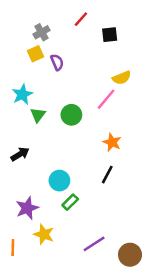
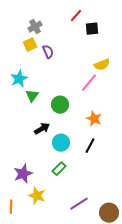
red line: (81, 19) -> (76, 16), moved
green circle: (71, 115) -> (60, 105), moved
black arrow: (20, 154) -> (42, 129), moved
cyan circle: (59, 181) -> (61, 143), moved

